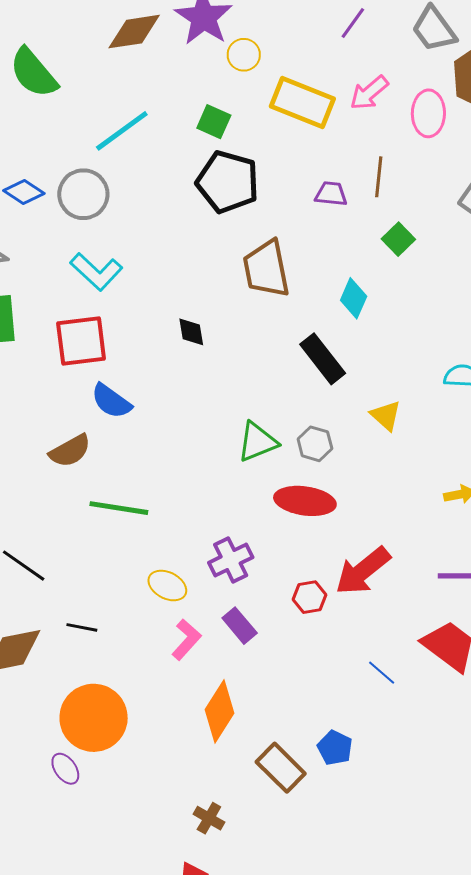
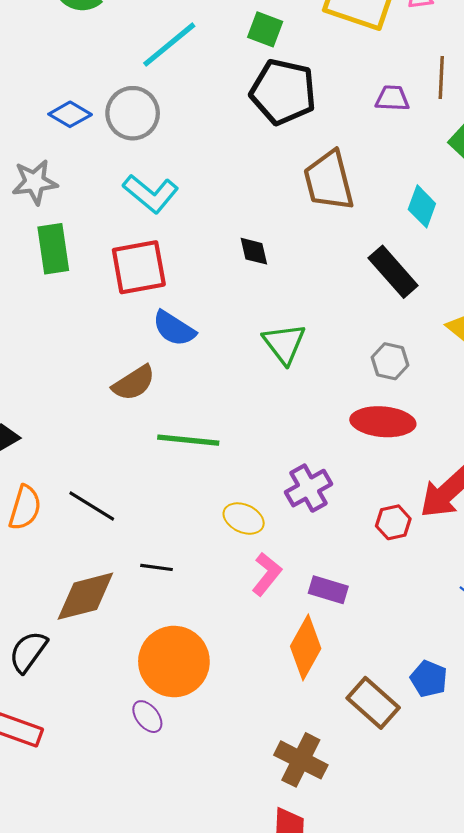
green triangle: (257, 442) -> (284, 344), moved, turned -42
purple rectangle: (240, 626) -> (328, 590), moved, turned -30
brown cross: (209, 818) -> (301, 760), size x1.6

